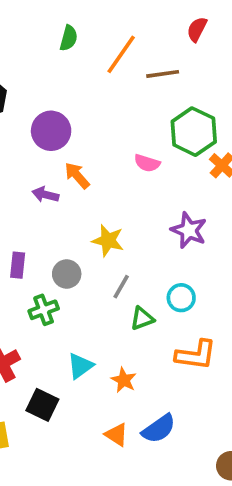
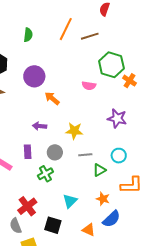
green semicircle: (69, 38) -> (28, 35), moved
purple arrow: (45, 195) -> (39, 126), moved
gray line: (121, 287) -> (85, 155), turned 64
orange star: (124, 380) -> (103, 199), moved
blue semicircle: (159, 429) -> (112, 219), moved
orange triangle: (117, 435) -> (89, 230), moved

